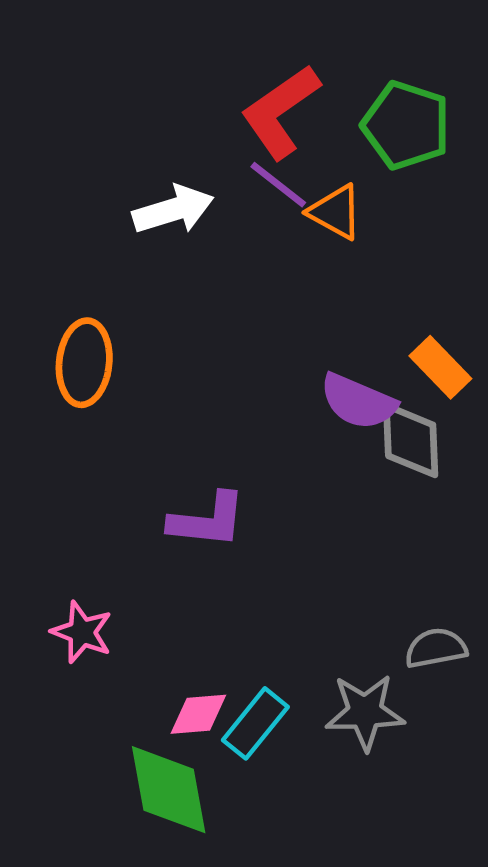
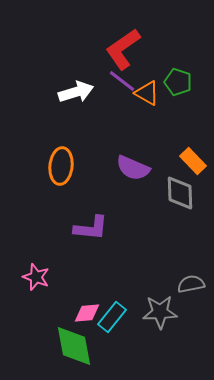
green pentagon: (406, 125) -> (178, 82), moved, size x0.7
orange ellipse: (84, 363) -> (61, 166), moved
purple semicircle: (358, 402) -> (133, 168), moved

